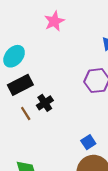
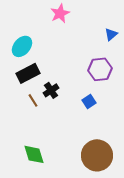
blue square: (88, 142) -> (89, 101), moved

